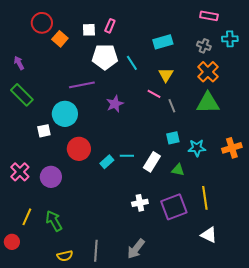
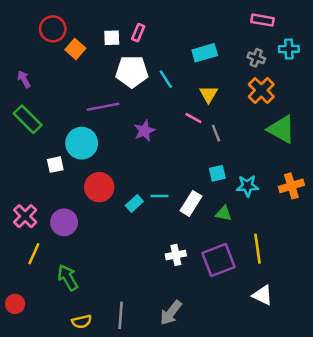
green triangle: (208, 103) -> (281, 129), moved, turned 30
yellow line: (27, 217) -> (34, 254), moved

